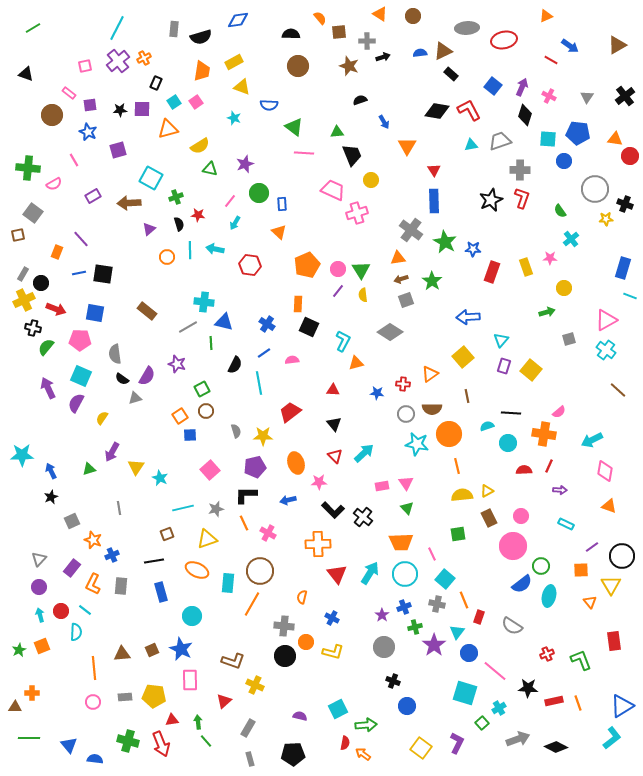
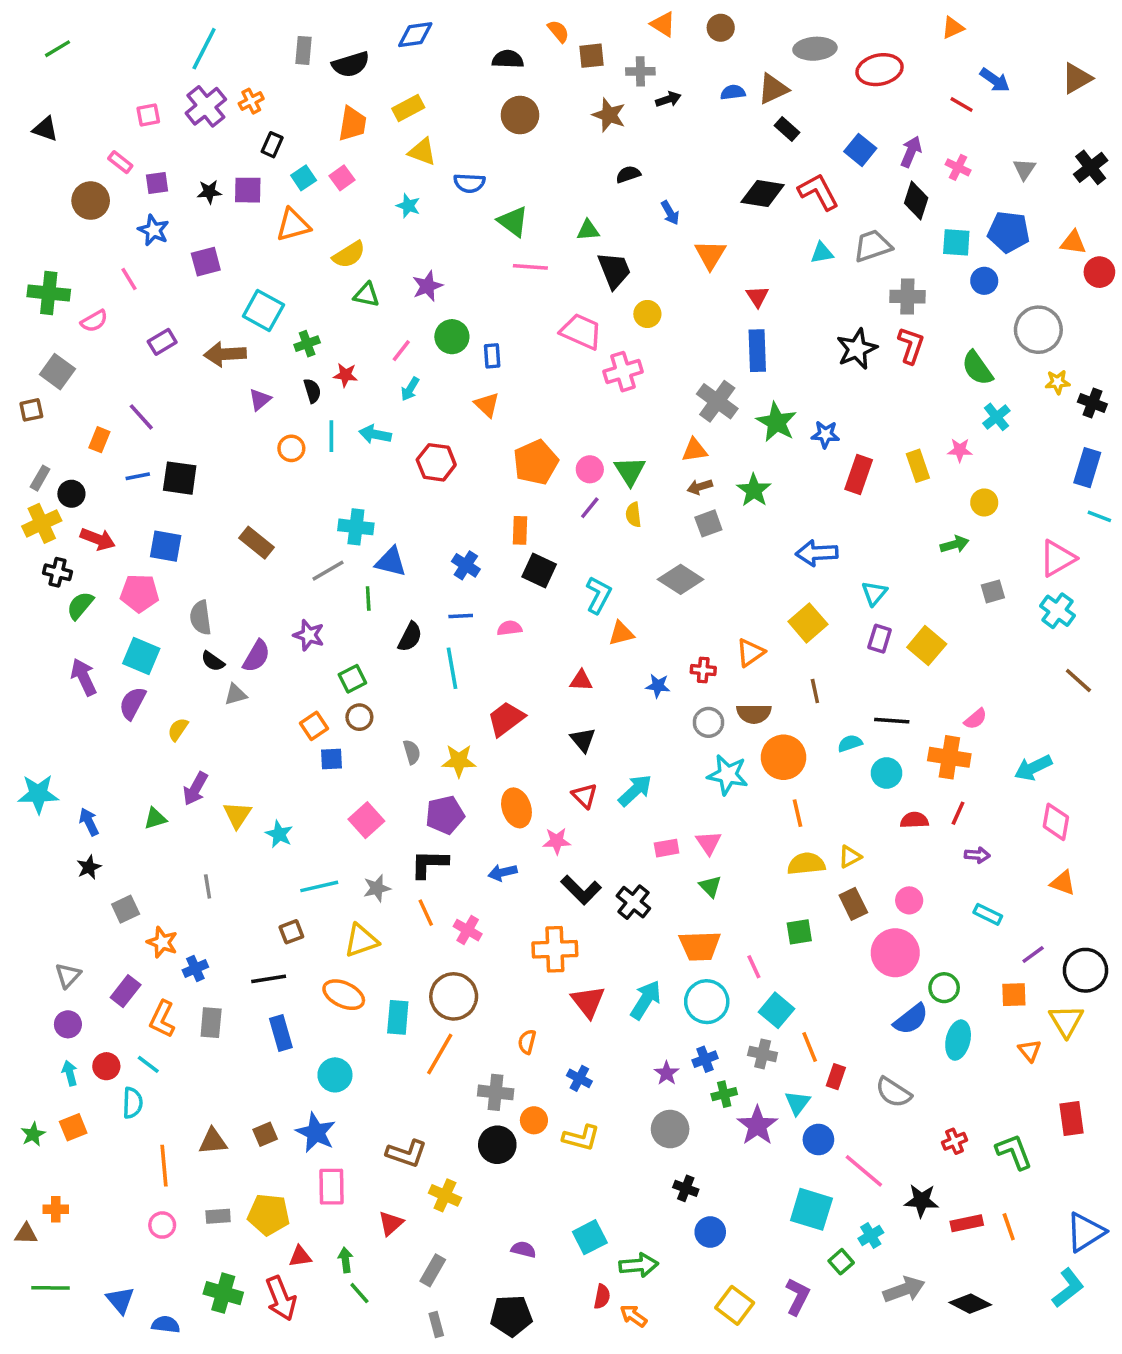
black cross: (625, 204) -> (1092, 403), moved
green semicircle: (560, 211) -> (977, 368), size x1.5
blue line: (264, 353) -> (461, 616), turned 32

